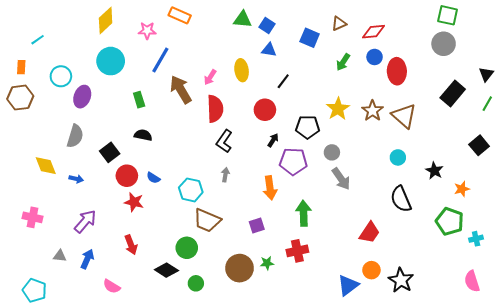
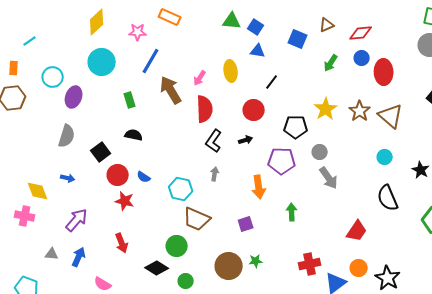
black arrow: (273, 140) -> (246, 140), moved, turned 40
yellow diamond: (46, 166) -> (38, 191), moved
green arrow: (303, 213) -> (292, 212), size x0.7
red cross: (297, 251) -> (310, 264), moved

